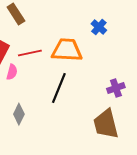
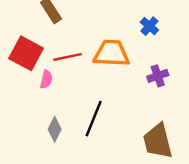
black line: (59, 88) -> (94, 119), moved
purple cross: (116, 88) -> (158, 76), moved

